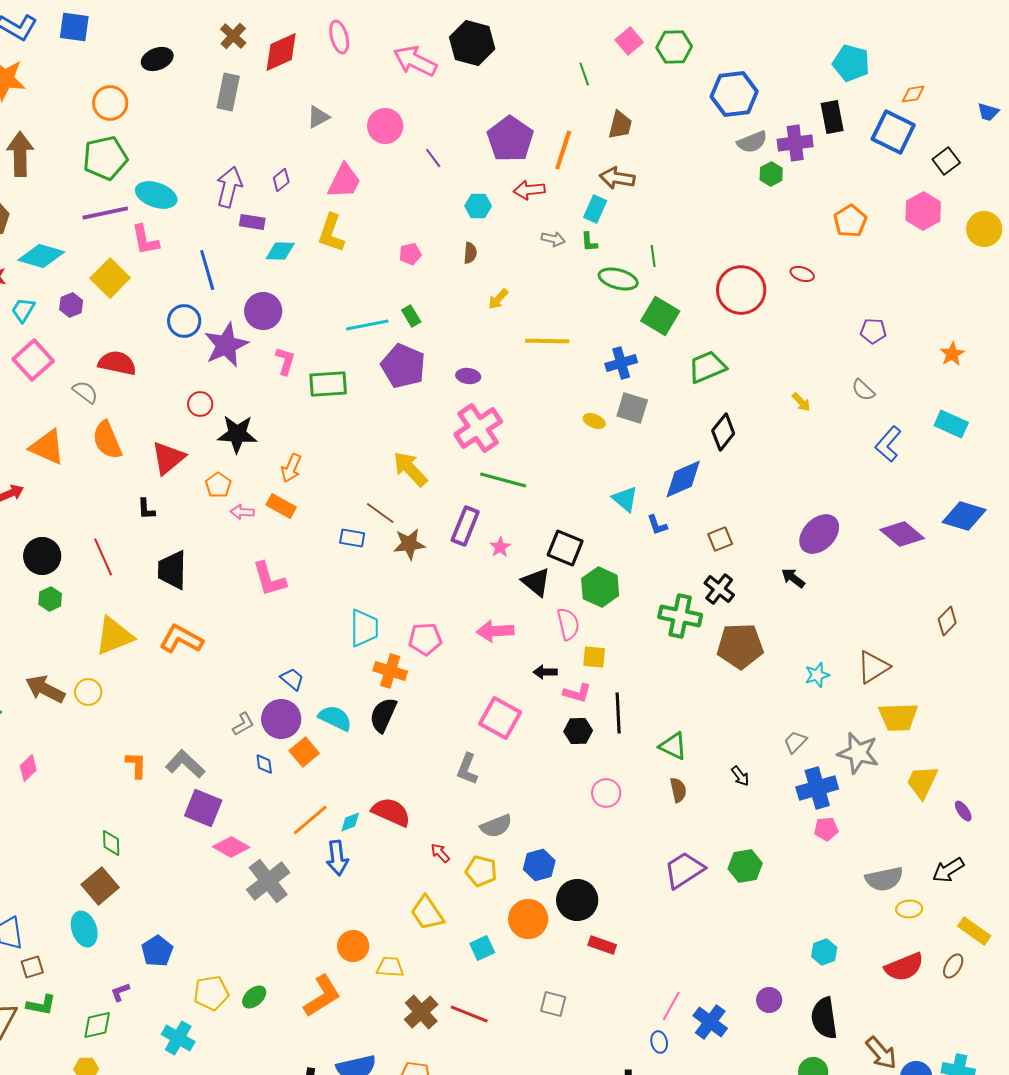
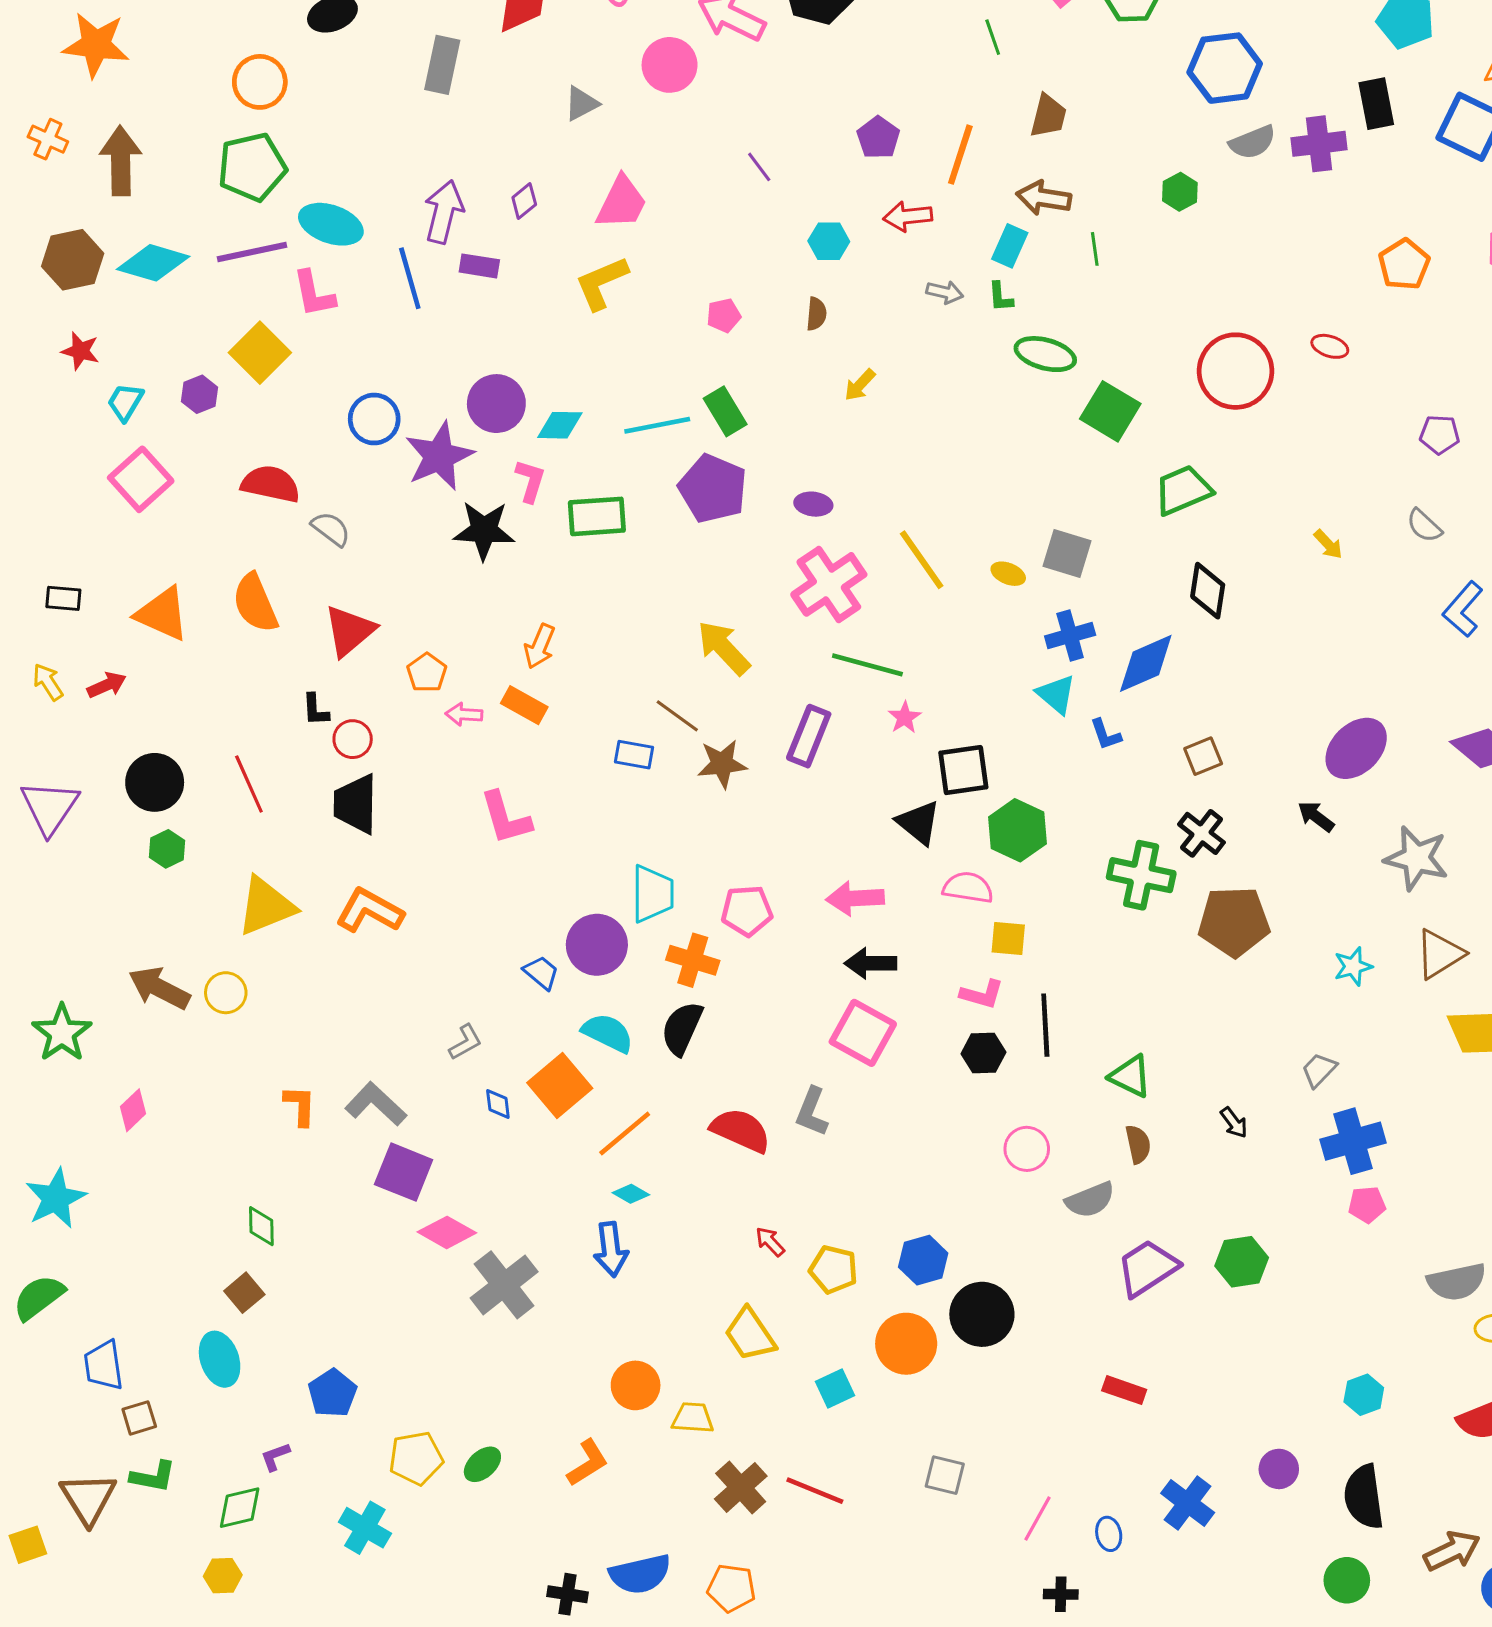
pink circle: (385, 126) -> (670, 65), moved
purple pentagon: (510, 139) -> (878, 138), size x0.6
green hexagon: (771, 174) -> (1180, 192), moved
yellow L-shape: (331, 233) -> (602, 283), turned 48
cyan diamond: (280, 251) -> (560, 425), moved
cyan diamond: (41, 256) -> (153, 263), moved
green line: (653, 256) -> (1095, 249), moved
blue line: (207, 270) -> (410, 278), moved
green rectangle: (411, 316) -> (725, 411), size x1.4
yellow line: (547, 341) -> (922, 560), moved, turned 54
blue cross: (621, 363) -> (1070, 636), moved
gray semicircle: (85, 392) -> (331, 529), moved
red circle: (200, 404) -> (353, 739), moved
black diamond: (723, 432) -> (1208, 591), turned -30
black star: (237, 434) -> (484, 530), moved
pink star: (500, 547) -> (905, 717), moved
black square: (565, 548) -> (963, 770), turned -30
pink semicircle: (568, 624) -> (968, 888), turned -68
black arrow: (545, 672) -> (871, 963), moved, size x1.4
purple circle: (281, 719) -> (597, 945), moved
orange square: (304, 752) -> (560, 1085), size x1.4
gray star: (858, 753) -> (1416, 858), moved
red semicircle: (391, 812) -> (741, 1130), moved
orange line: (310, 820) -> (625, 1133), moved
cyan diamond: (350, 822) -> (631, 1194), turned 50
gray semicircle: (496, 826) -> (1090, 1200), moved
brown square: (100, 886) -> (244, 1293), size x0.7
red rectangle: (602, 945) -> (1124, 1390), moved
orange L-shape: (322, 996) -> (588, 1463), size x0.7
pink line: (671, 1006) -> (1038, 1518), moved
brown arrow: (881, 1053) -> (1452, 1551), turned -75

